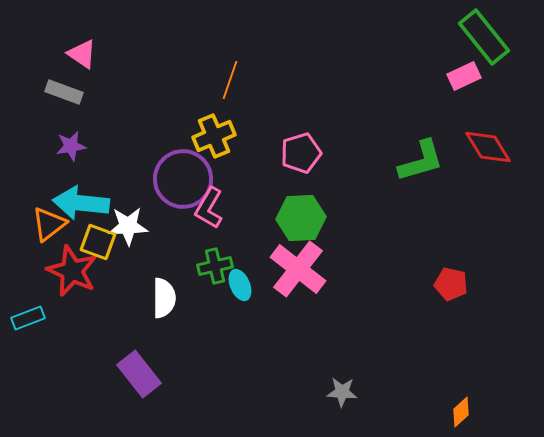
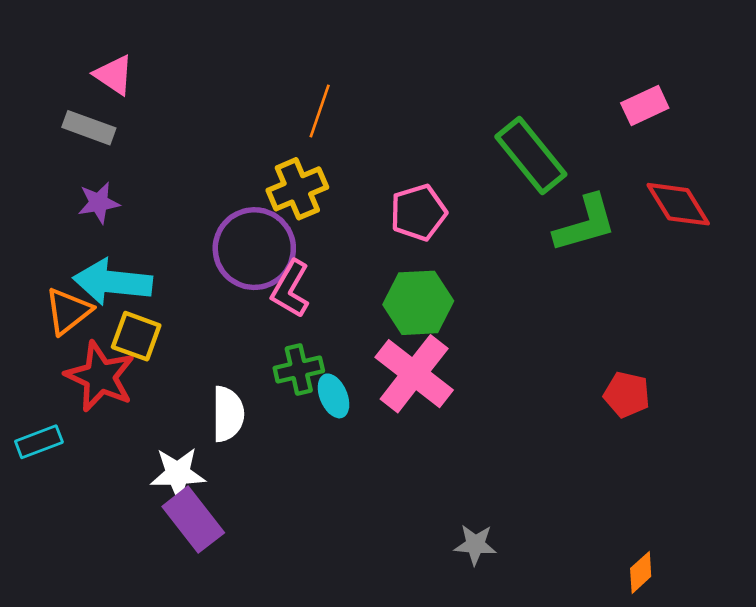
green rectangle: (484, 37) -> (531, 155), moved
white star: (128, 226) -> (178, 474), moved

